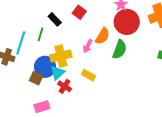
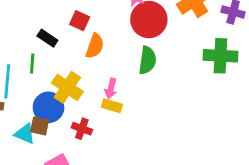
orange semicircle: (103, 36) -> (95, 46), moved
pink arrow: (88, 46) -> (111, 88), moved
yellow cross: (61, 56) -> (67, 87), turned -30
cyan triangle: (58, 73) -> (25, 134), moved, turned -42

